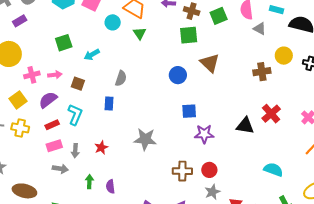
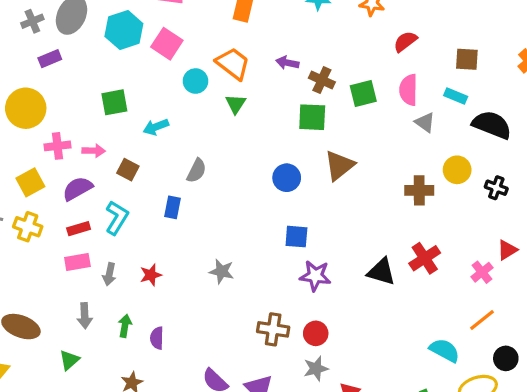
brown triangle: (210, 63) -> (339, 165), turned 30
gray star: (145, 139) -> (222, 271), size x0.7
gray arrow: (60, 169) -> (85, 316), moved, turned 70
cyan semicircle: (273, 170) -> (445, 350), moved

